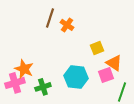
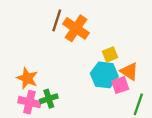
orange cross: (67, 25) -> (76, 28), size x1.6
cyan hexagon: (76, 77) -> (104, 75), moved
pink cross: (15, 83) -> (29, 102), moved, turned 30

